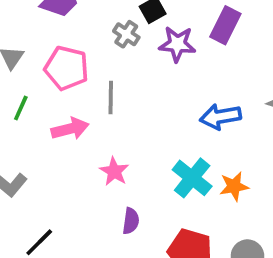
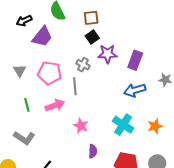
purple rectangle: (225, 25) -> (135, 60), moved
gray cross: (126, 34) -> (83, 65), moved
green line: (21, 108) -> (27, 105), moved, turned -32
orange star: (234, 186) -> (155, 126), moved

